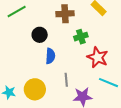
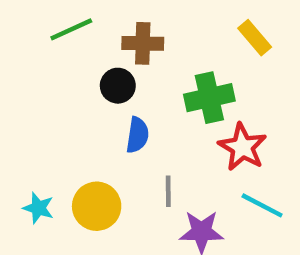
brown cross: (65, 14) -> (143, 43), moved
green cross: (81, 37) -> (209, 98), size x1.5

